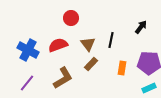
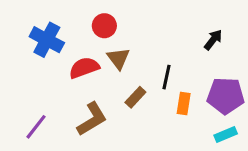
black line: (111, 40) -> (167, 77), moved
brown triangle: (88, 44) -> (118, 58), moved
blue cross: (28, 50) -> (47, 40), moved

